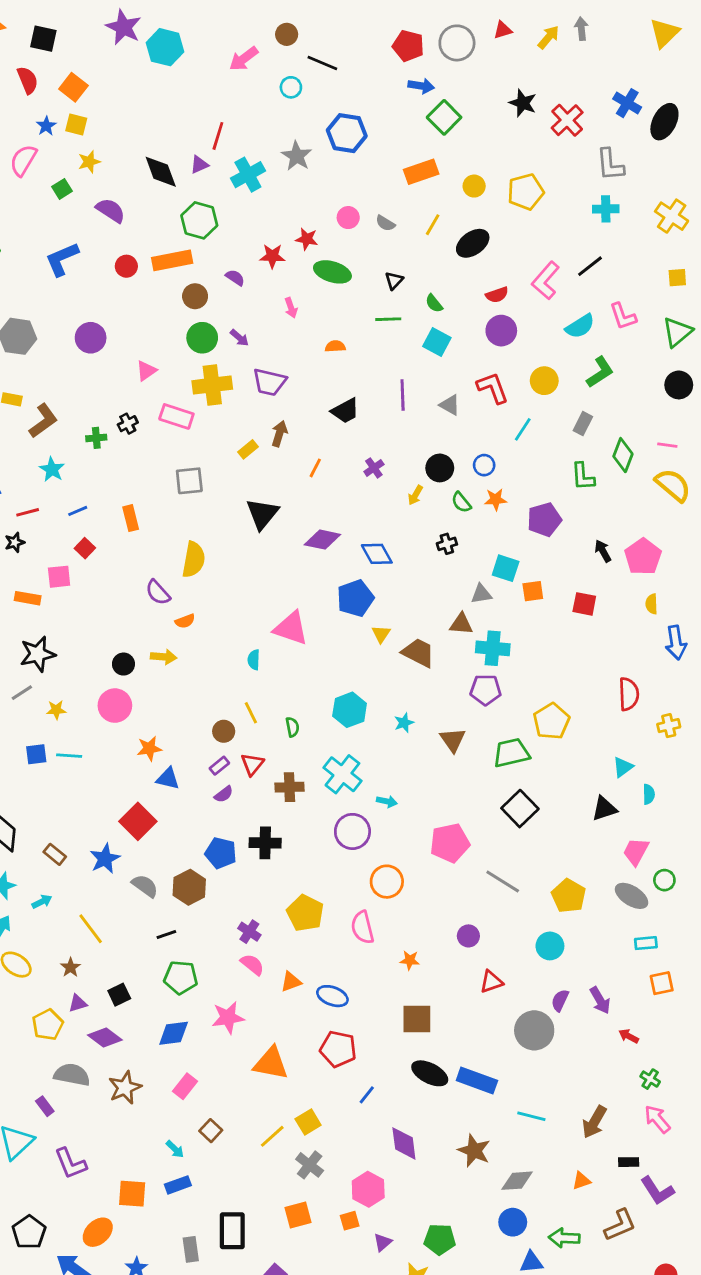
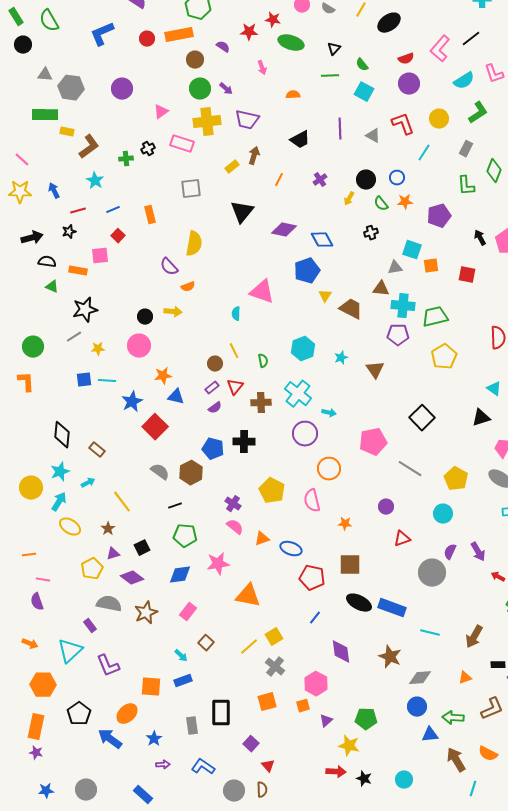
green trapezoid: (511, 753) -> (435, 317), moved
cyan triangle: (623, 767) -> (494, 389), turned -49
blue star: (105, 859) -> (132, 402), moved
red pentagon: (338, 1049) -> (312, 578), moved

